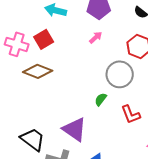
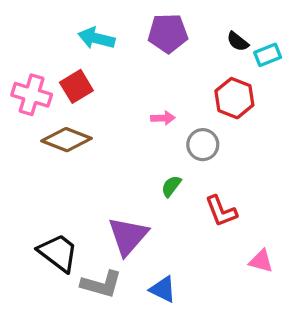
pink arrow: (96, 37) -> (163, 118), moved, turned 40
gray circle: (120, 74) -> (203, 145), size x0.7
purple triangle: (75, 129) -> (128, 236), turned 36

